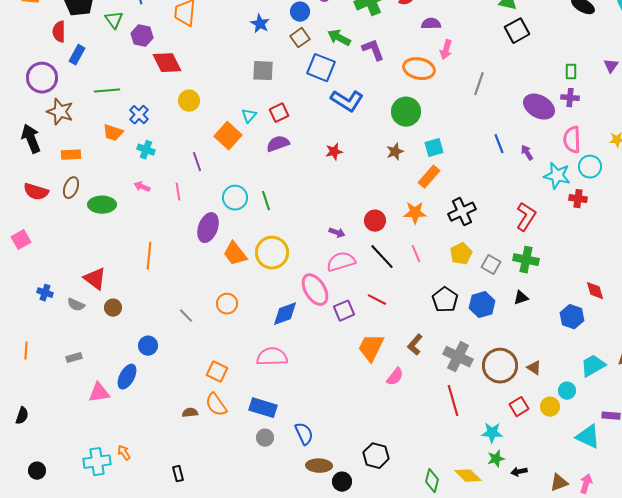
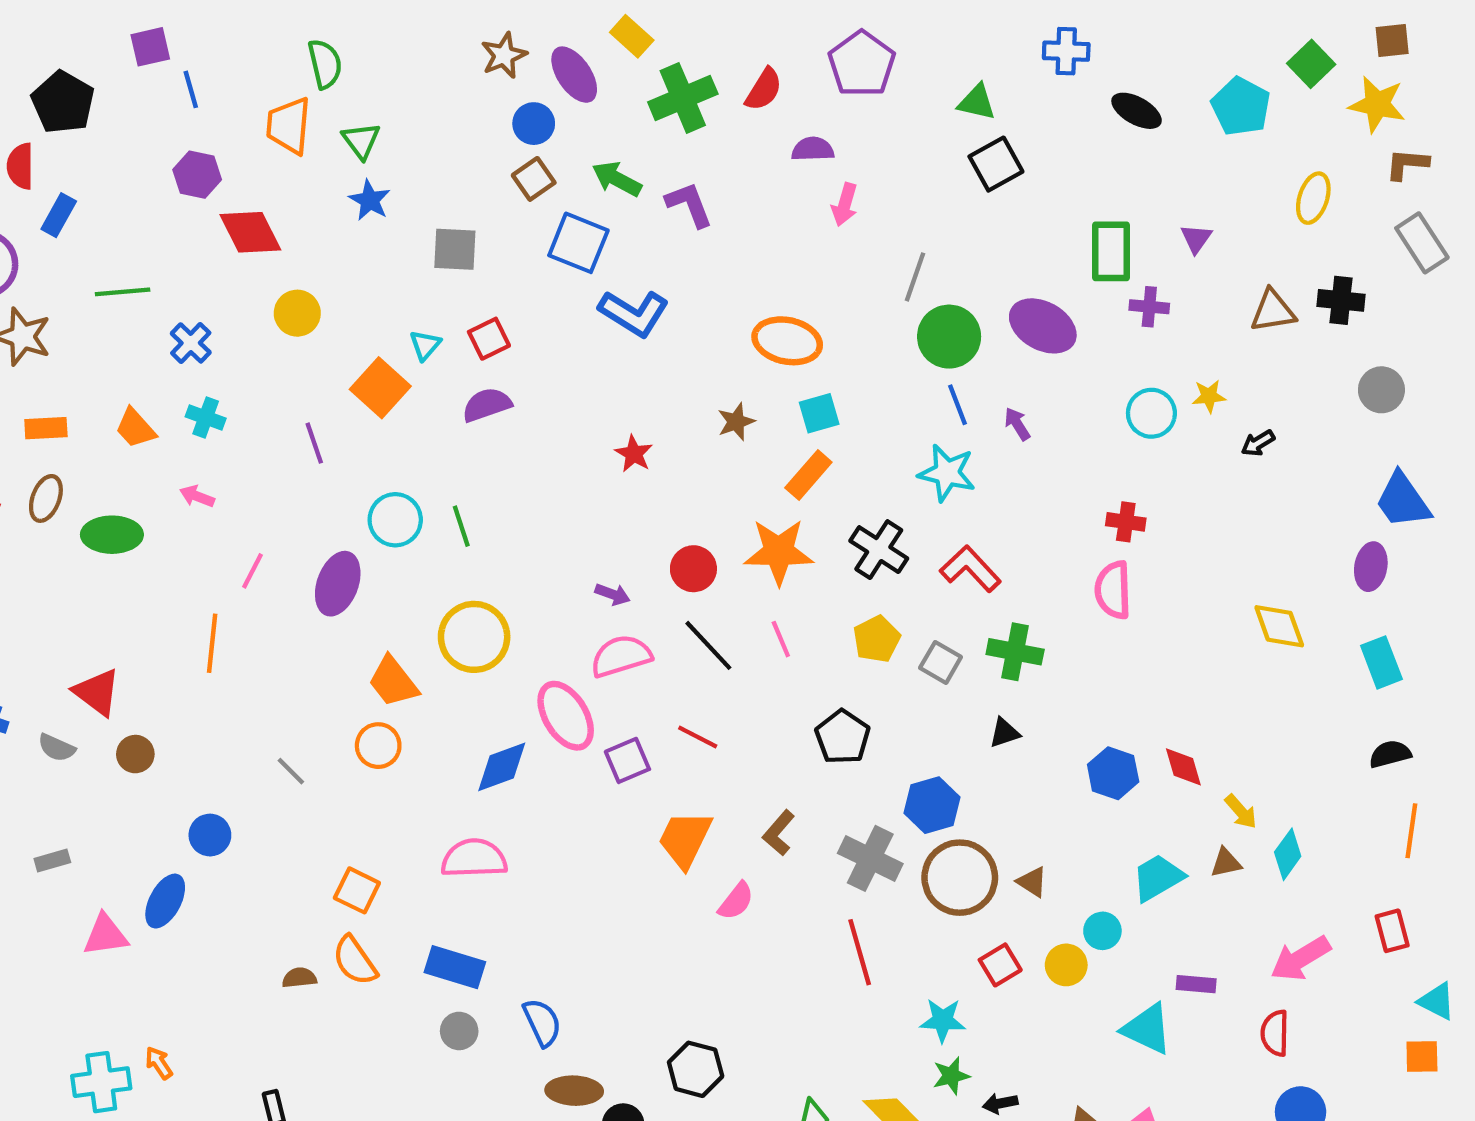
green triangle: (114, 20) -> (361, 141), moved
blue star: (260, 24) -> (370, 200), moved
orange ellipse: (419, 69) -> (787, 341), moved
green rectangle: (571, 72) -> (1111, 251), size x1.8
purple cross: (570, 98) -> (1149, 307), moved
green circle: (406, 112) -> (949, 337), moved
orange trapezoid: (113, 133) -> (135, 428), moved, turned 30
pink semicircle: (572, 140) -> (1113, 590), moved
red star: (334, 152) -> (634, 454), moved, turned -30
cyan circle: (590, 167) -> (1151, 413), moved
cyan star: (557, 176) -> (947, 473), moved
pink line: (178, 192) -> (253, 571), moved, turned 36
black cross: (462, 212) -> (879, 550), turned -32
orange star: (415, 213) -> (779, 552), size x1.4
red L-shape: (526, 217) -> (970, 569), moved, turned -76
orange trapezoid: (235, 254) -> (393, 682), moved
red diamond: (595, 291) -> (1183, 767), moved
blue hexagon: (482, 305) -> (932, 805), moved

